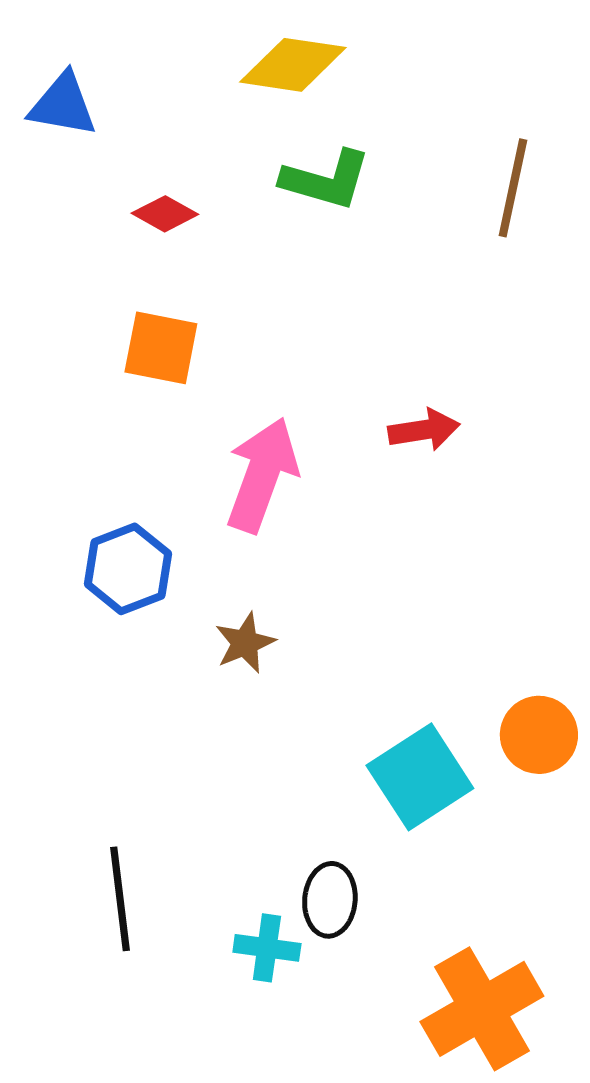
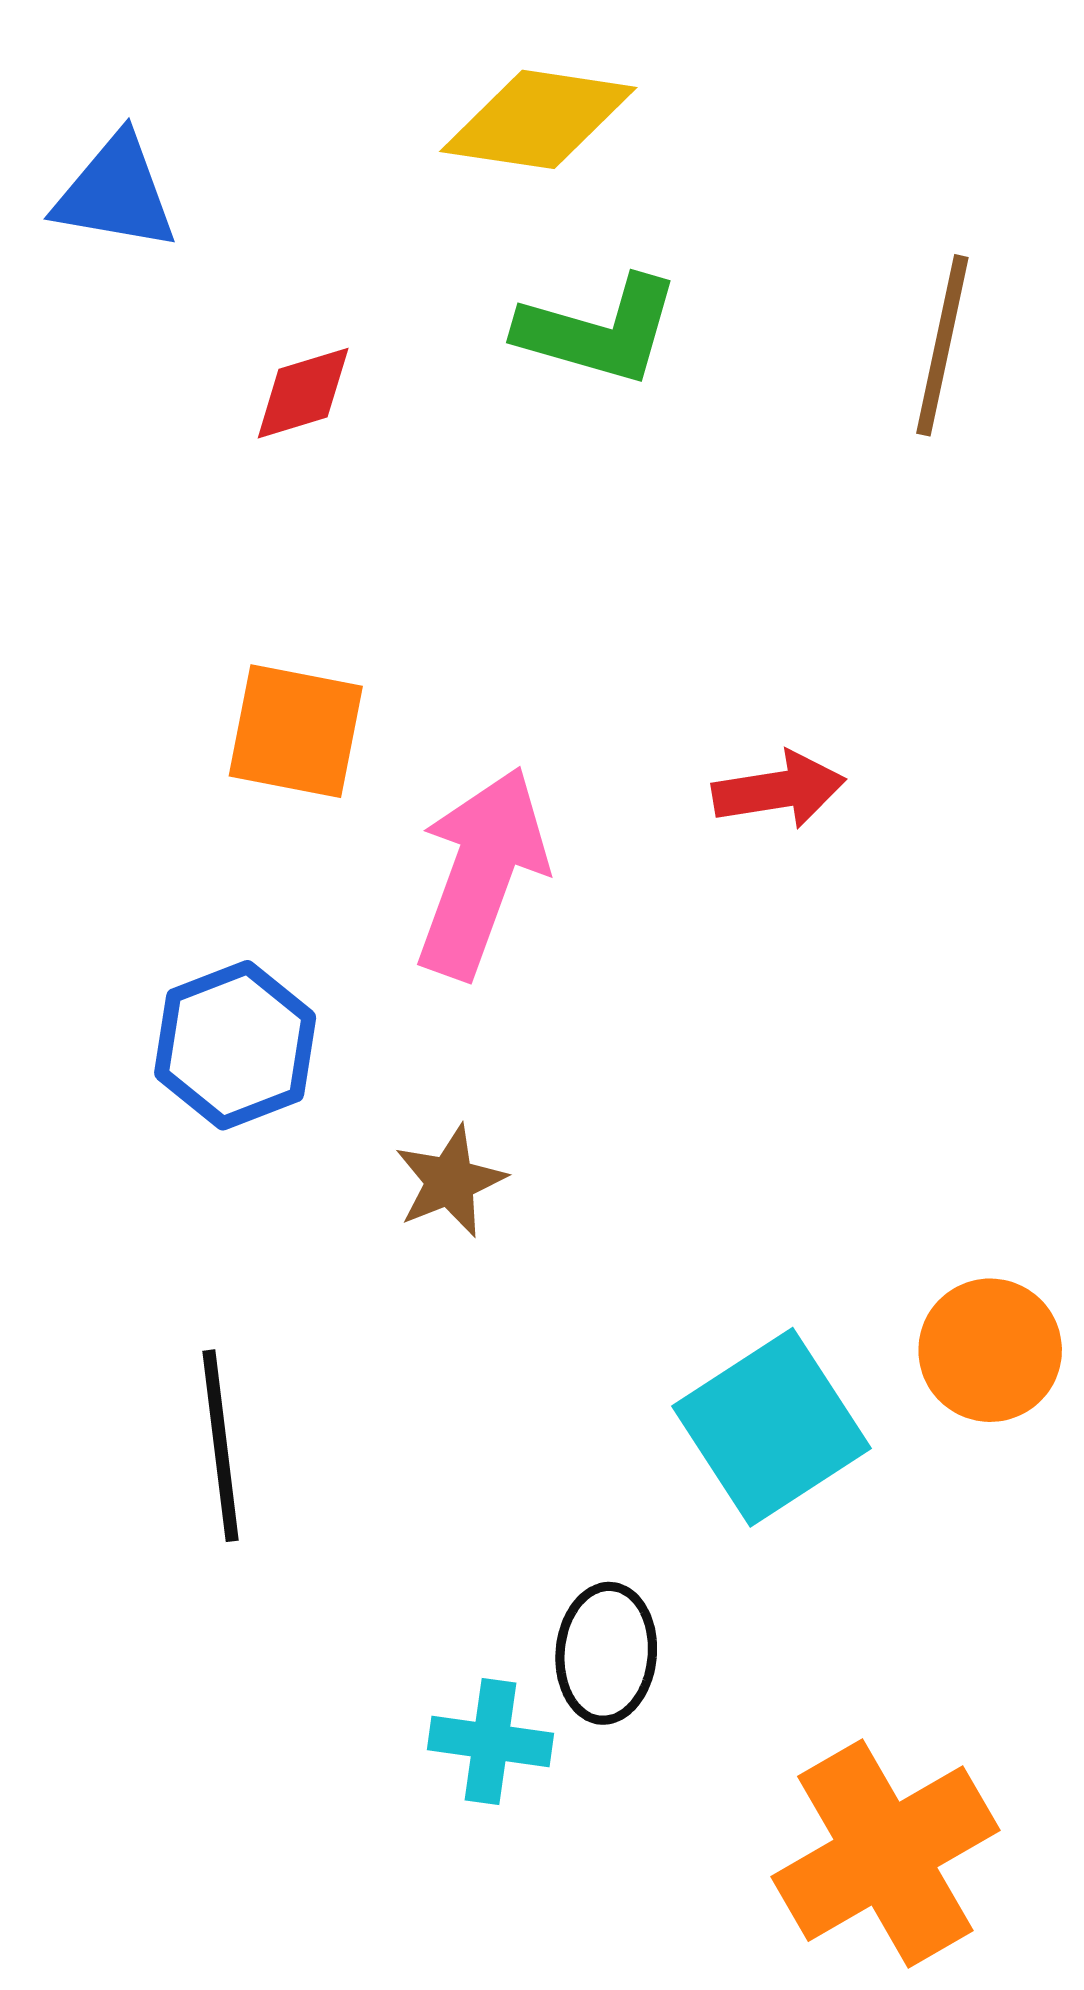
red diamond: (165, 214) -> (303, 393), turned -46
orange square: (161, 348) -> (296, 731), moved
black line: (120, 899) -> (220, 1446), moved

